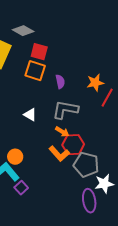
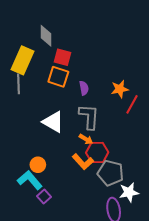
gray diamond: (23, 31) -> (46, 36), turned 60
gray L-shape: (65, 110) -> (89, 117), turned 84
white triangle: (30, 115) -> (53, 122), size x1.6

